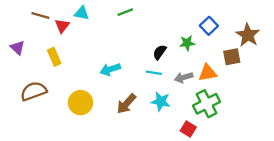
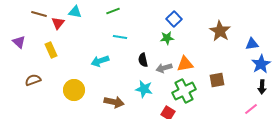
blue square: (209, 26) -> (174, 19), moved
black semicircle: (160, 52) -> (143, 60), moved, turned -48
brown square: (232, 57) -> (217, 80), moved
cyan line: (154, 73) -> (120, 37), moved
brown semicircle: (34, 91) -> (33, 80), size x0.7
brown arrow: (126, 104) -> (114, 102), moved, turned -120

